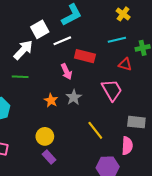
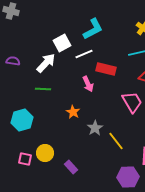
gray star: (74, 97) -> (95, 128), moved
yellow circle: (45, 136) -> (45, 153), moved

